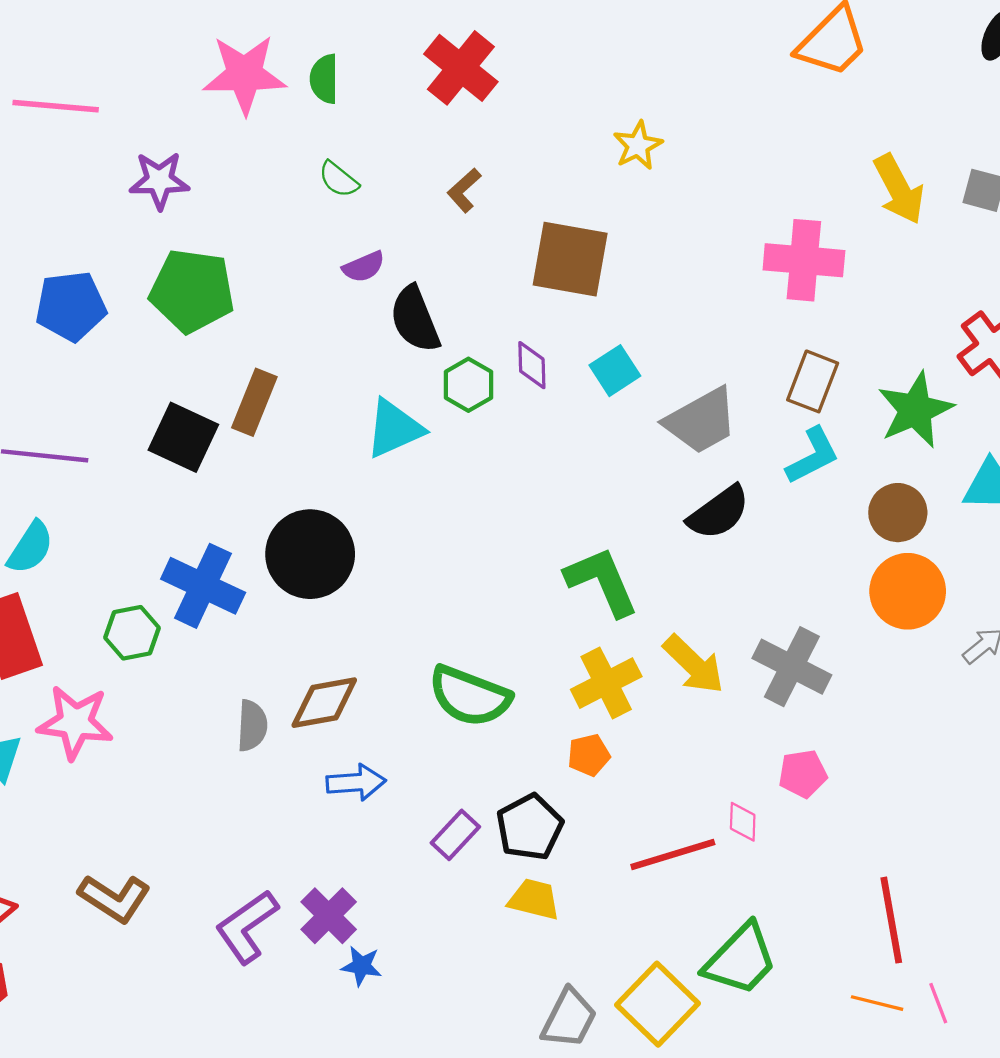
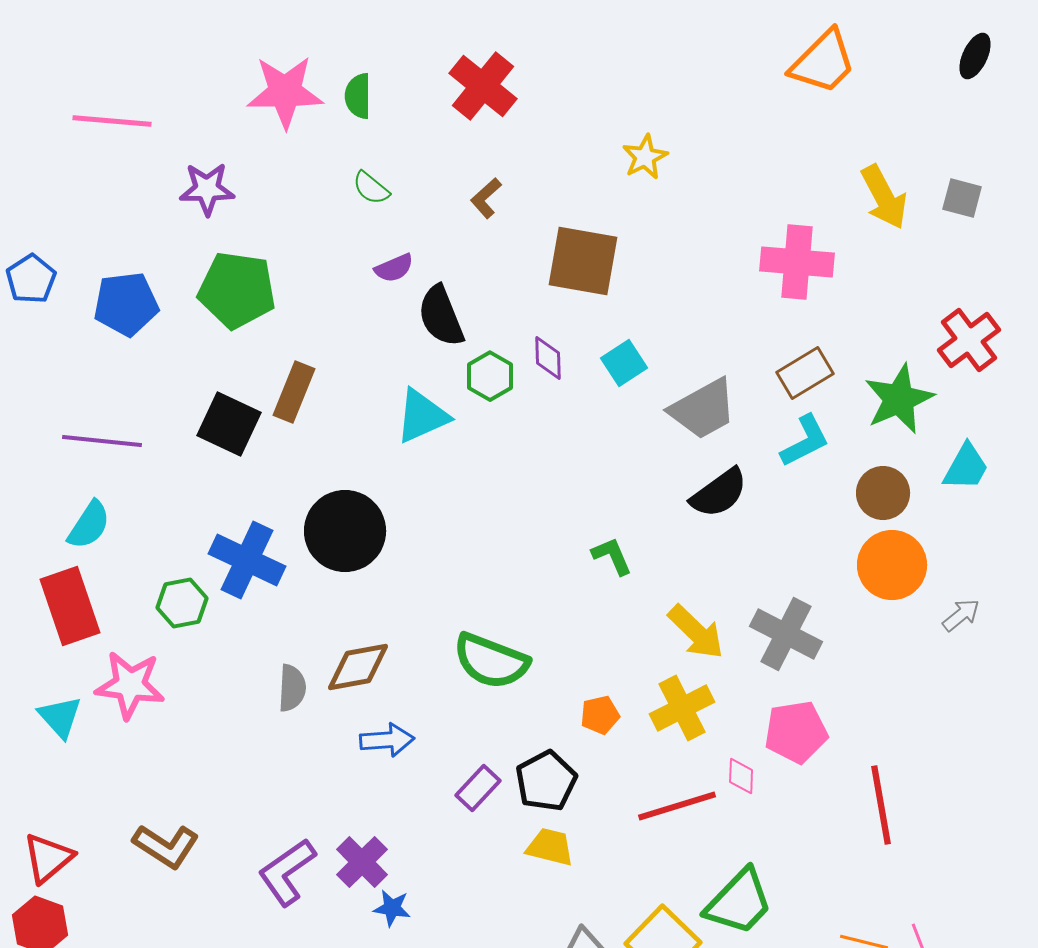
brown rectangle: (813, 381) -> (805, 373), turned 38
green L-shape: (602, 581) -> (612, 556), size x0.6
yellow cross: (606, 683) -> (682, 708), moved
pink pentagon: (803, 774) -> (796, 732), size x1.4
red line: (891, 920) -> (881, 805), moved

